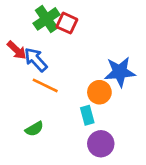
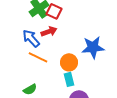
red arrow: (17, 50) -> (49, 31), moved, turned -63
orange circle: (99, 92) -> (69, 62), moved

